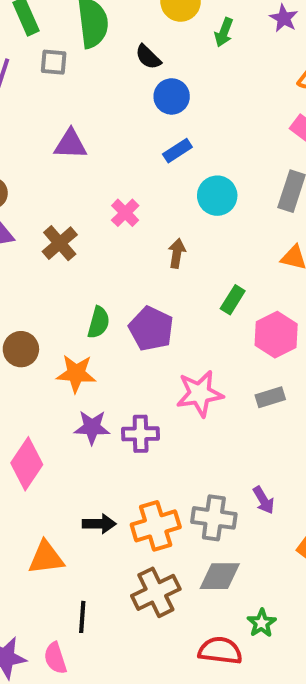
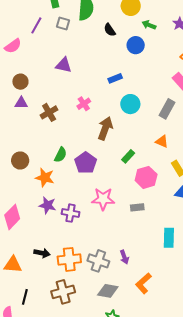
green arrow: (224, 32) -> (149, 25), turned 80
blue circle: (172, 96) -> (136, 45), moved
brown arrow: (177, 253) -> (105, 128), size x1.6
gray diamond: (220, 576) -> (108, 291), moved

